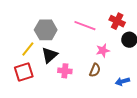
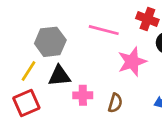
pink star: (103, 50) -> (132, 62), size x1.5
black triangle: (50, 55) -> (59, 76), turned 42
brown semicircle: (95, 70) -> (115, 103), moved

